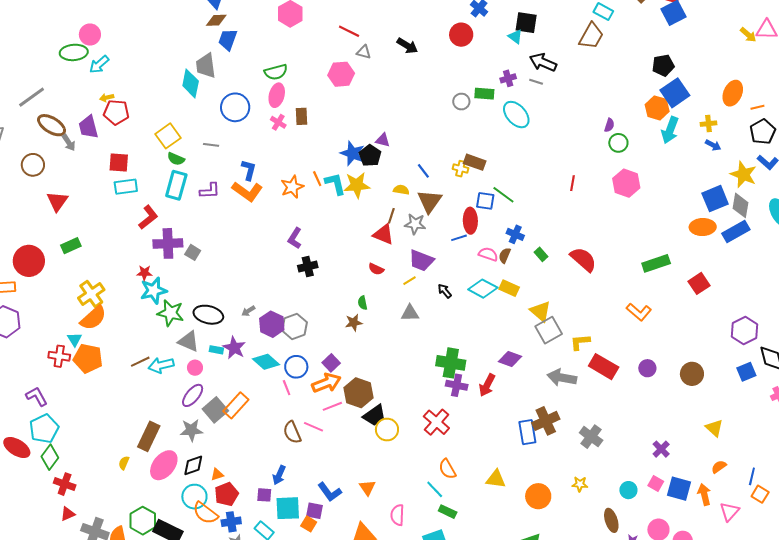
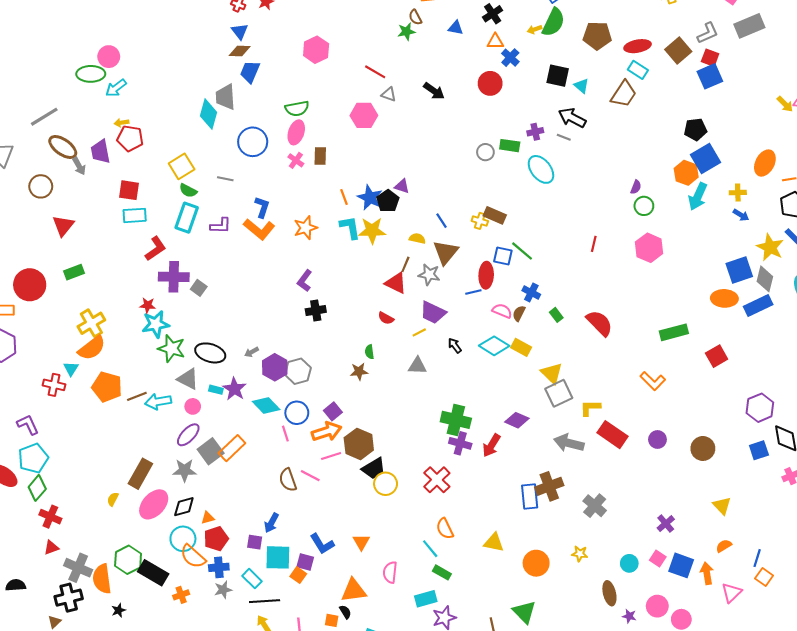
cyan triangle: (515, 37) -> (581, 86), moved
orange line: (317, 179) -> (344, 197), moved
orange pentagon: (88, 358) -> (107, 387), moved

